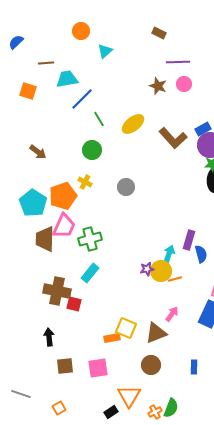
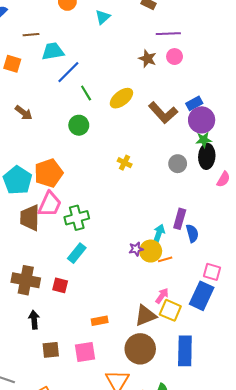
cyan triangle: (105, 51) -> (103, 17), moved
brown arrow: (38, 152) -> (24, 113), moved
yellow cross: (85, 182) -> (125, 163), moved
gray circle: (126, 187) -> (178, 164), moved
brown cross: (57, 291) -> (26, 280), moved
yellow square: (126, 328) -> (170, 310), moved
brown circle: (151, 365) -> (140, 349), size x1.5
blue rectangle: (194, 367) -> (185, 351), size x2.0

